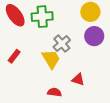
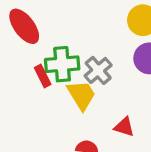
green cross: (42, 17) -> (62, 64), moved
red rectangle: (14, 56) -> (43, 76), moved, turned -64

